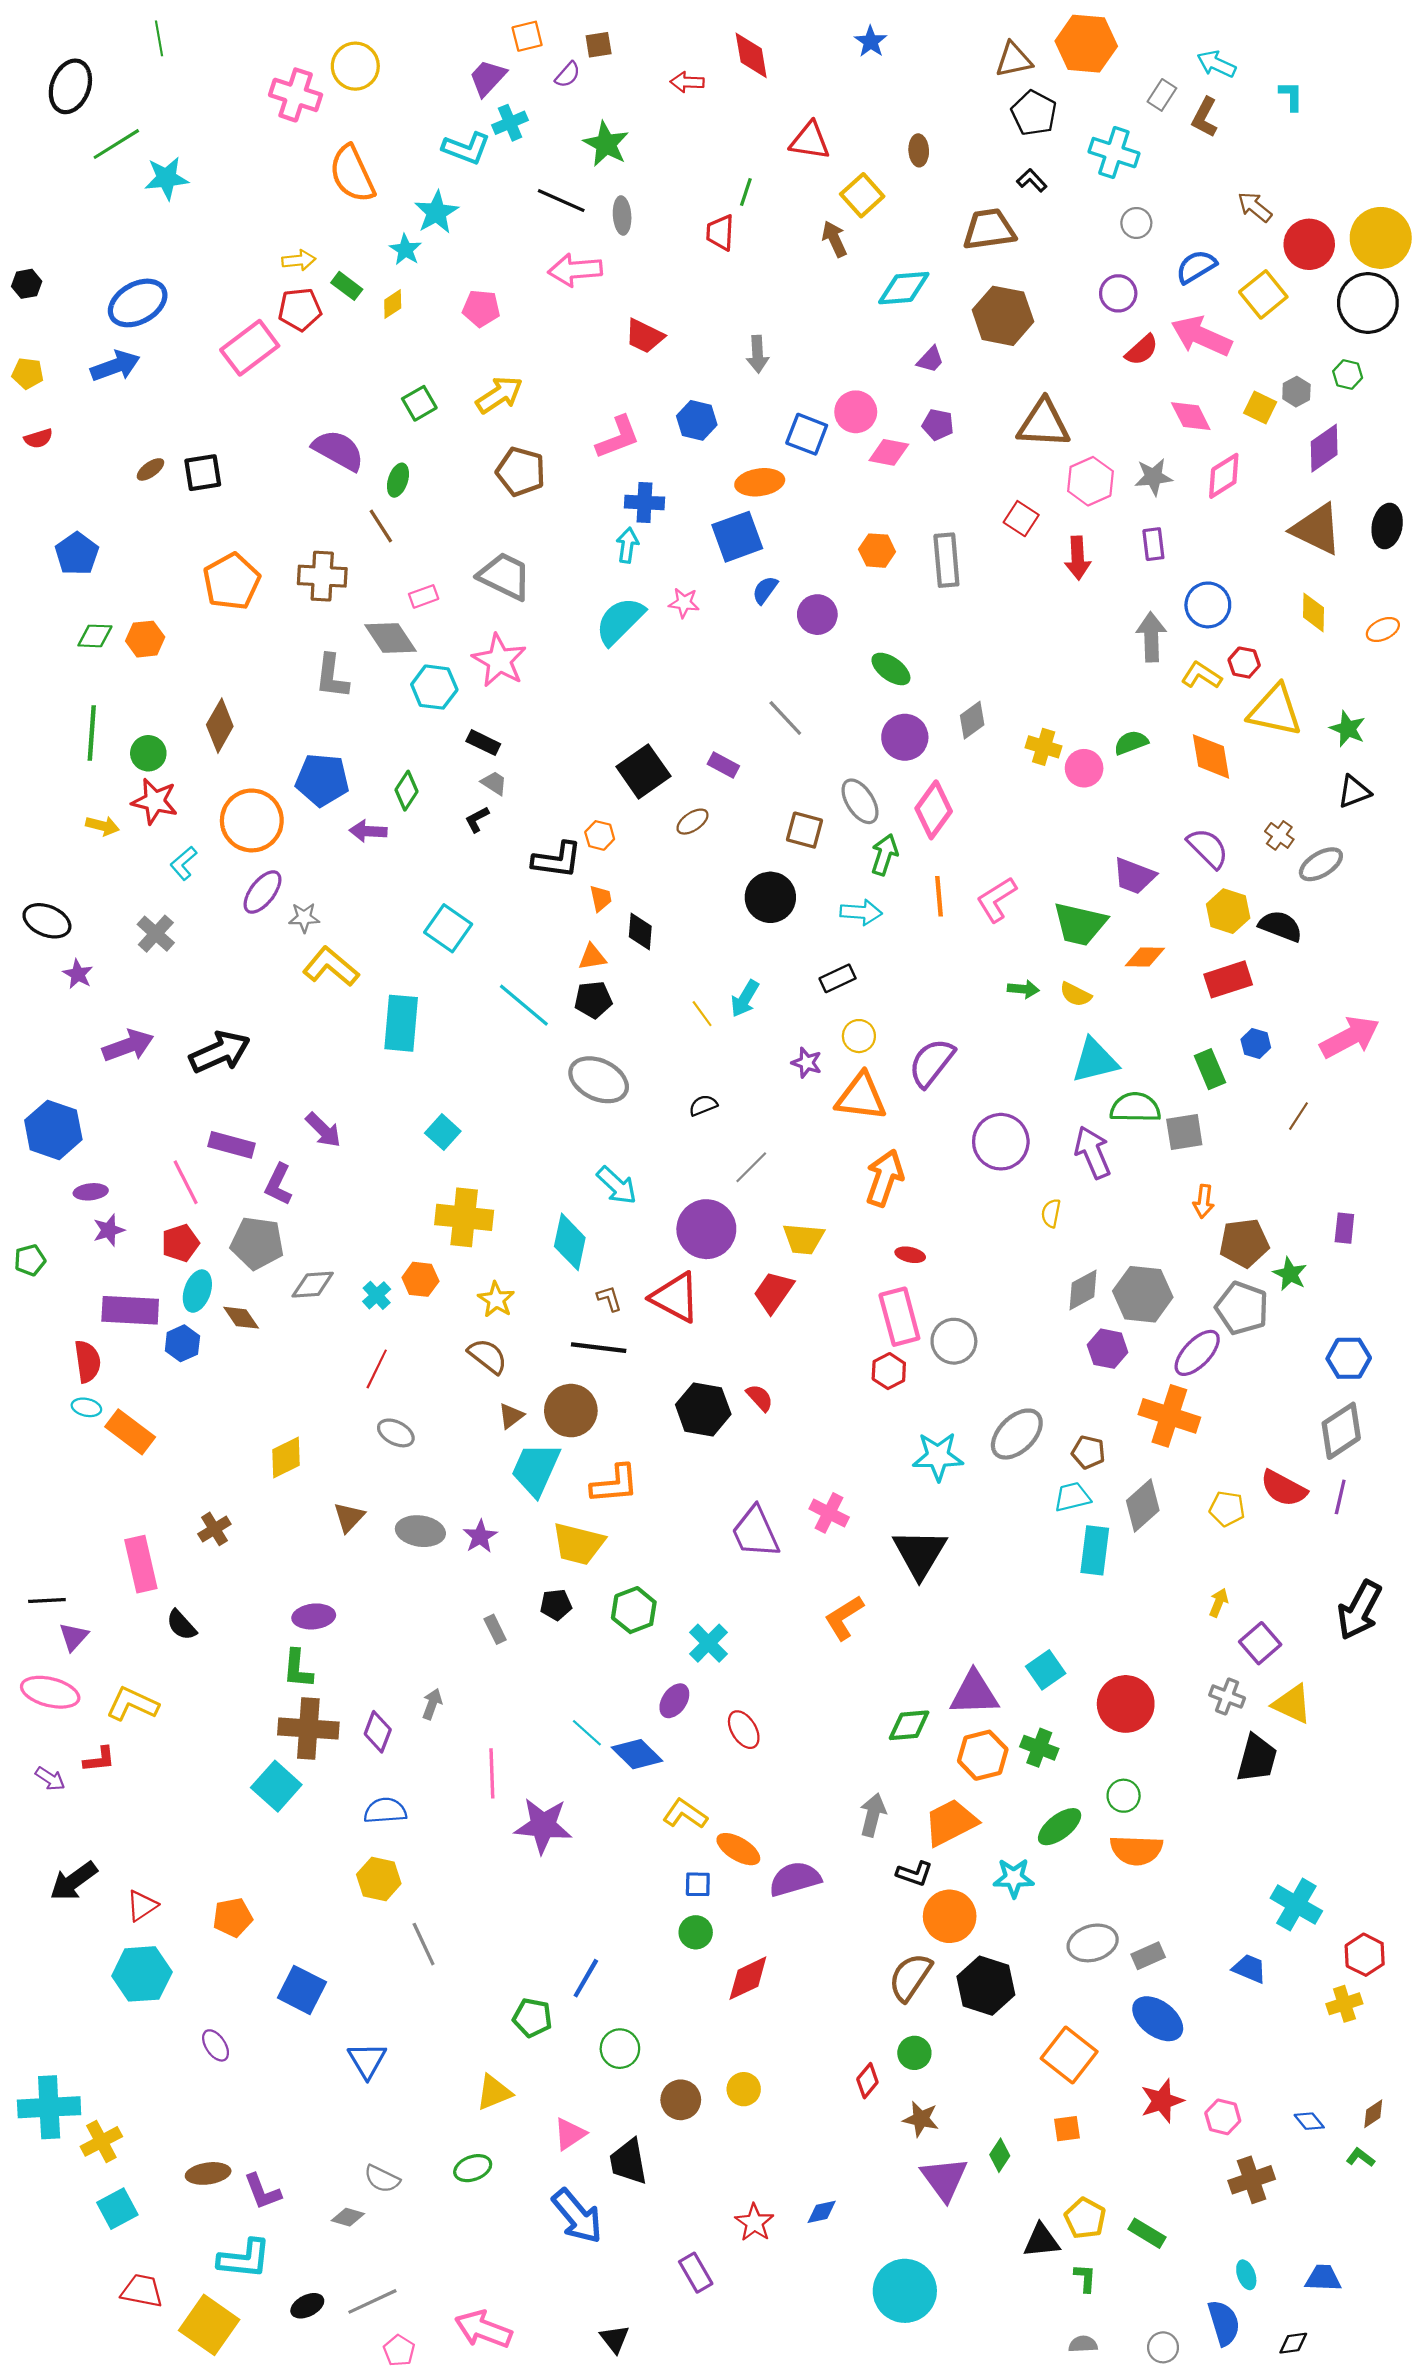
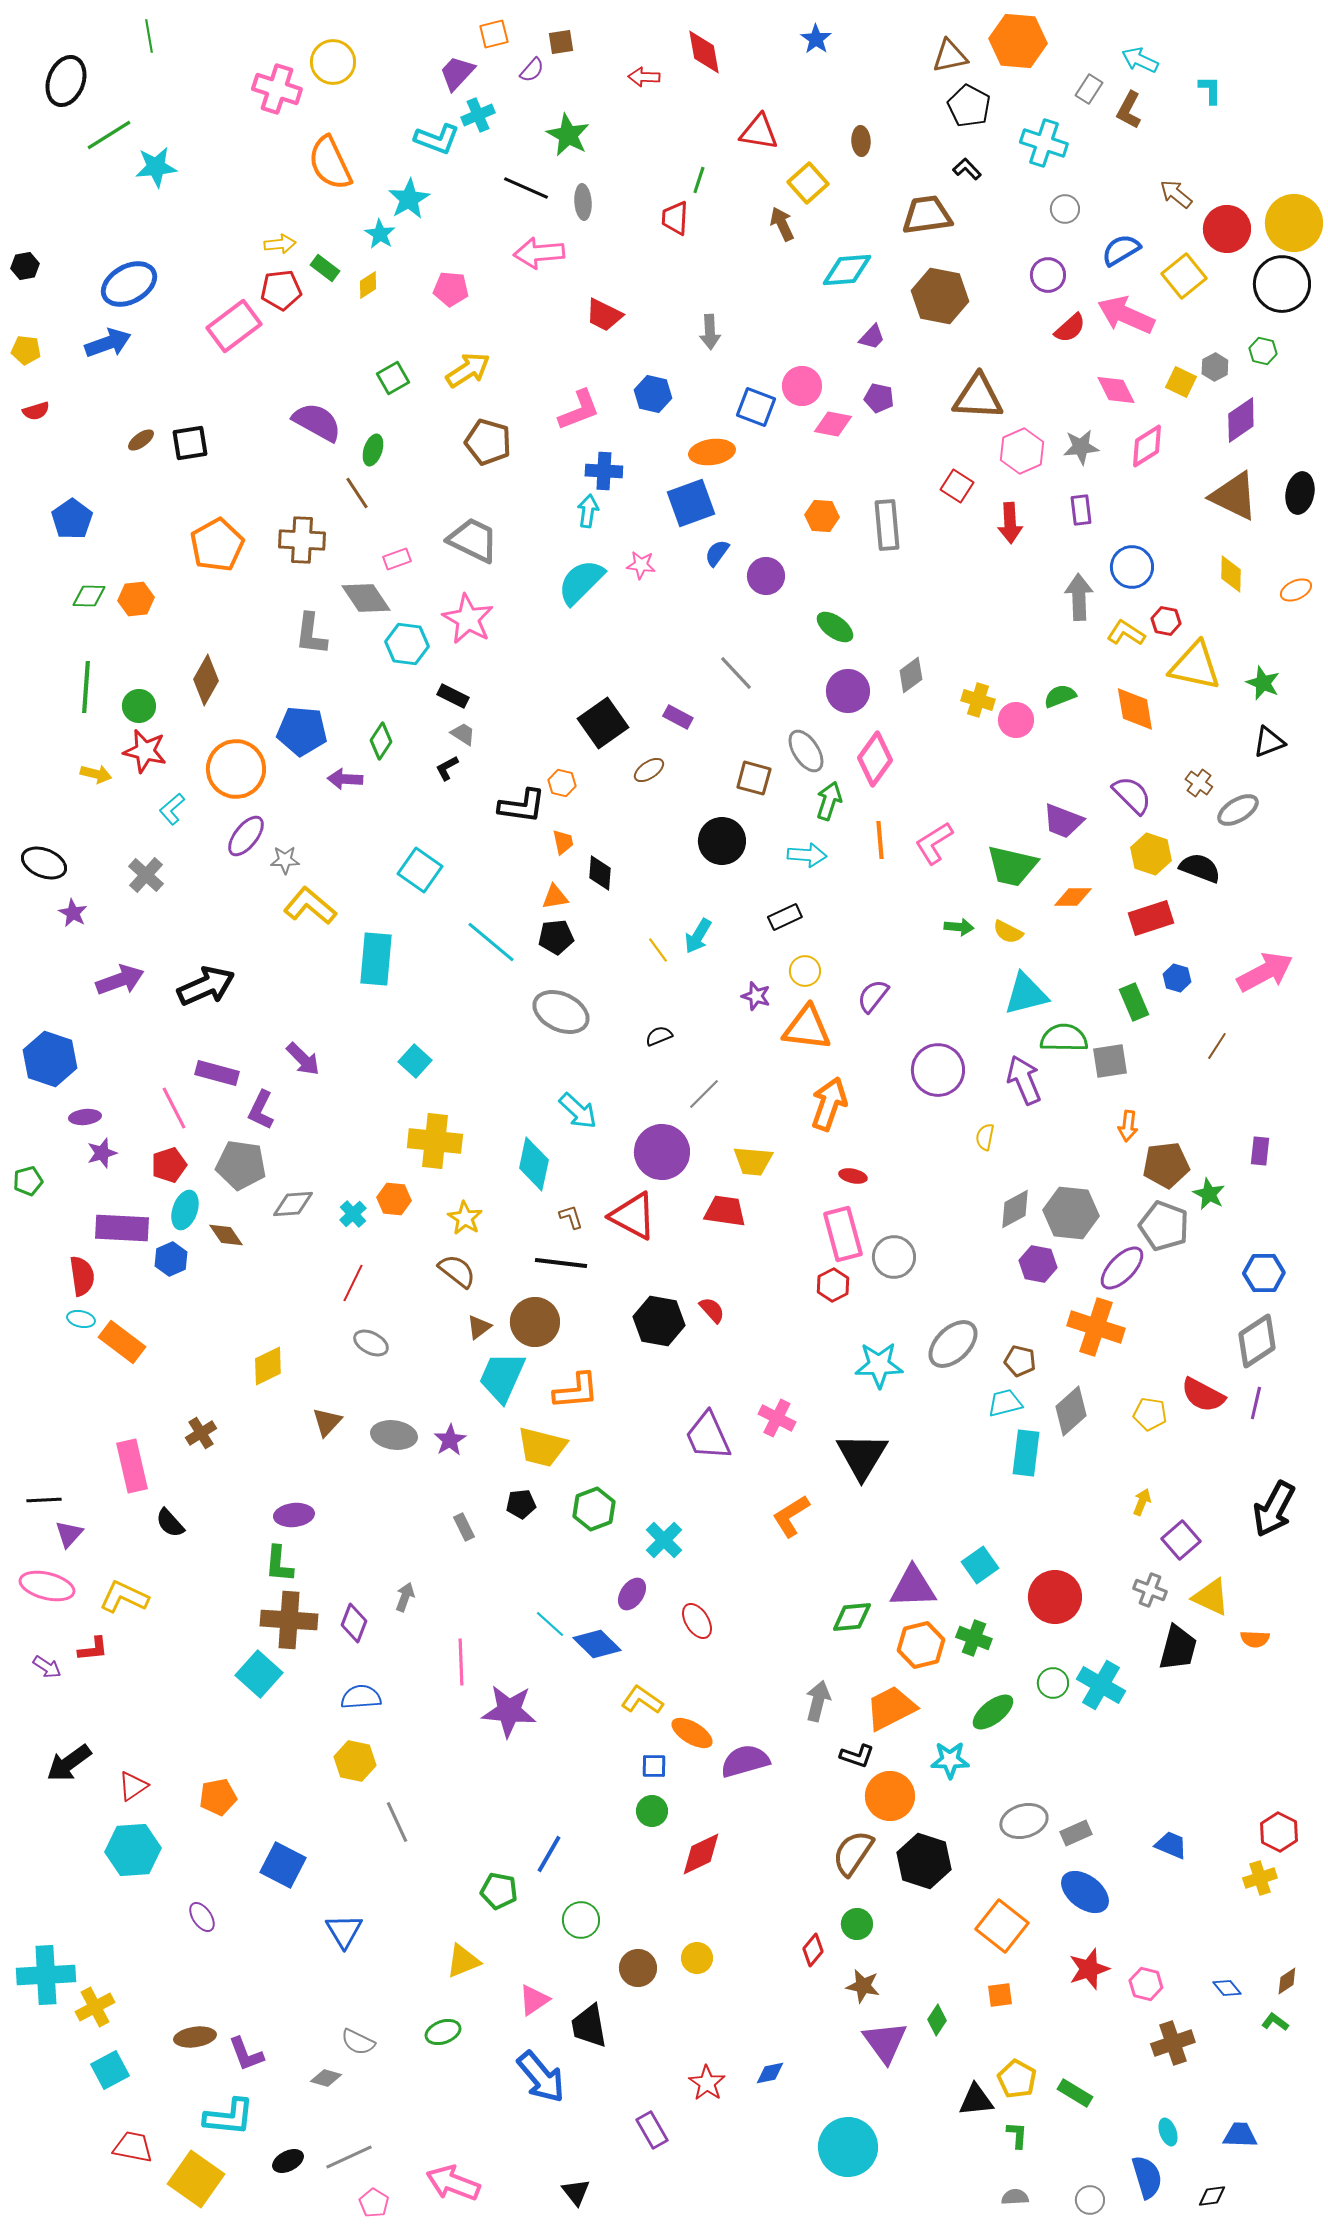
purple semicircle: (931, 1063) -> (873, 996), size x0.7
red trapezoid: (774, 1292) -> (725, 1211), turned 63
orange semicircle: (1136, 1850) -> (1255, 1639), moved, size x0.6
cyan cross: (1296, 1905) -> (1101, 1685), moved

